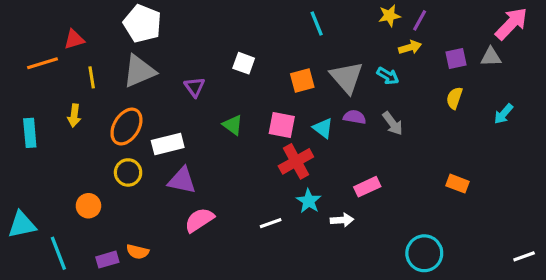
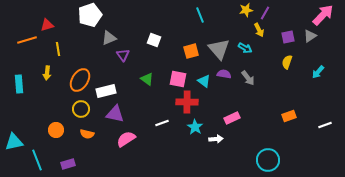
white pentagon: (142, 24) -> (90, 15), turned 30
yellow arrow: (410, 47) -> (259, 30), turned 80
gray triangle: (491, 57) -> (310, 36), turned -32
gray triangle: (139, 71) -> (109, 38), moved, size x0.7
red cross: (296, 161) -> (187, 102), turned 30
orange rectangle: (458, 184) -> (289, 116), turned -40
white line: (271, 223) -> (162, 123), moved
orange semicircle: (138, 252) -> (87, 134), moved
white line: (524, 256) -> (325, 125), moved

